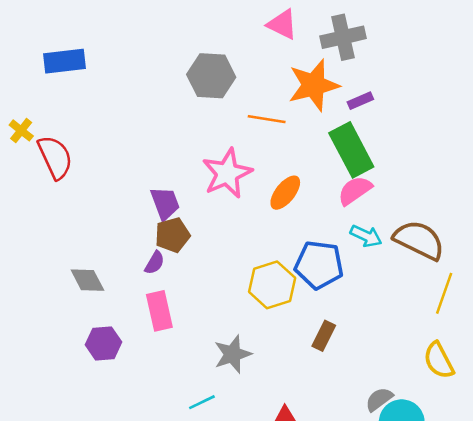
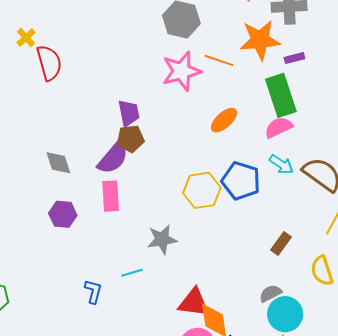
pink star: (227, 173) -> (182, 71), moved
purple semicircle: (155, 263) -> (113, 158), size x1.8
brown rectangle: (324, 336) -> (281, 243), moved

